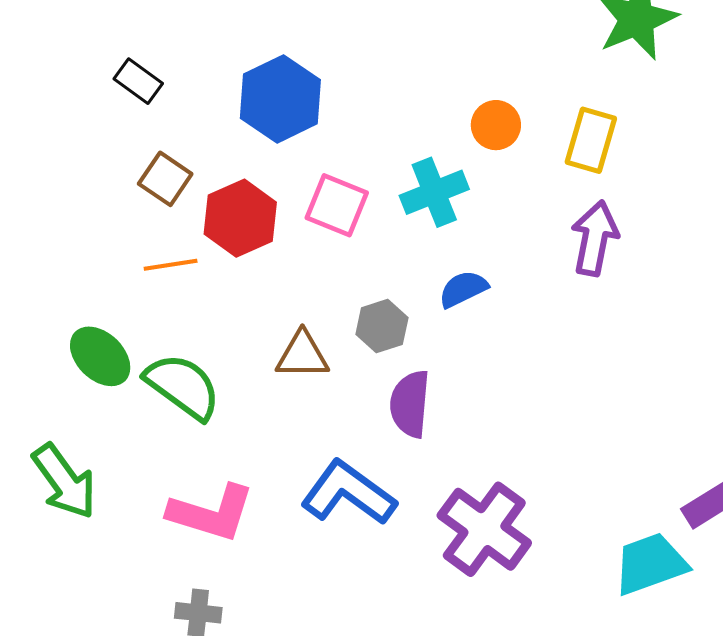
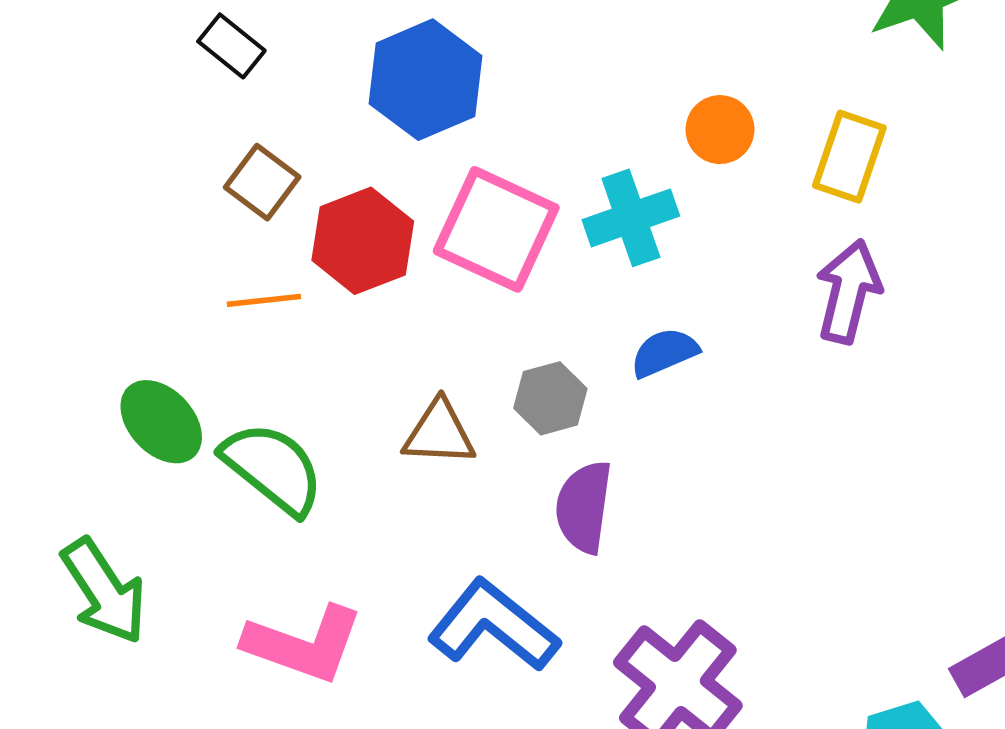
pink square: (337, 205) -> (496, 229), size x1.4

